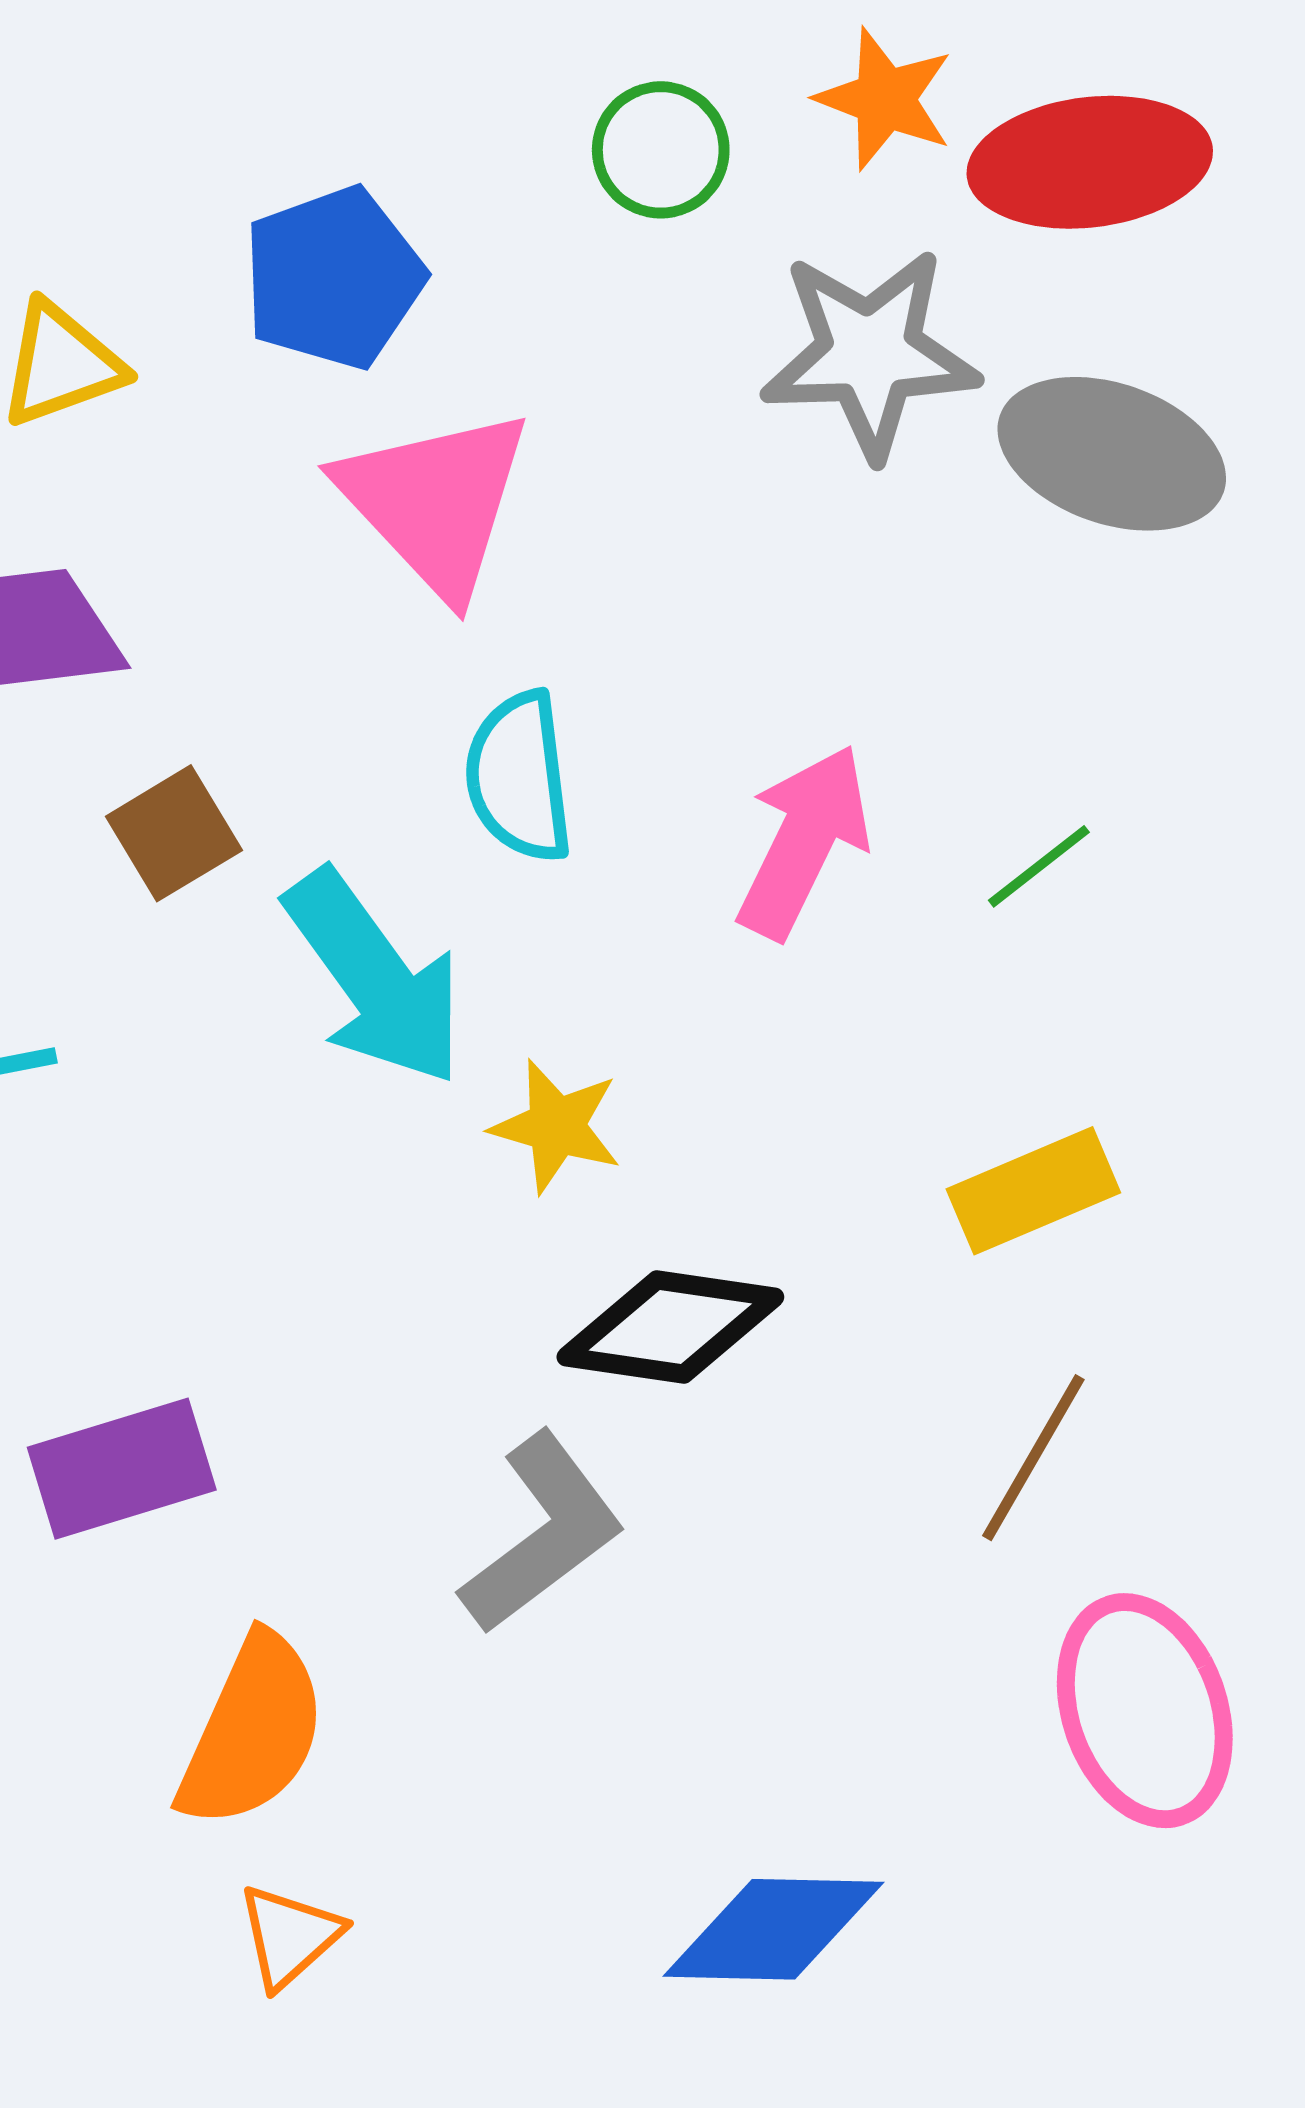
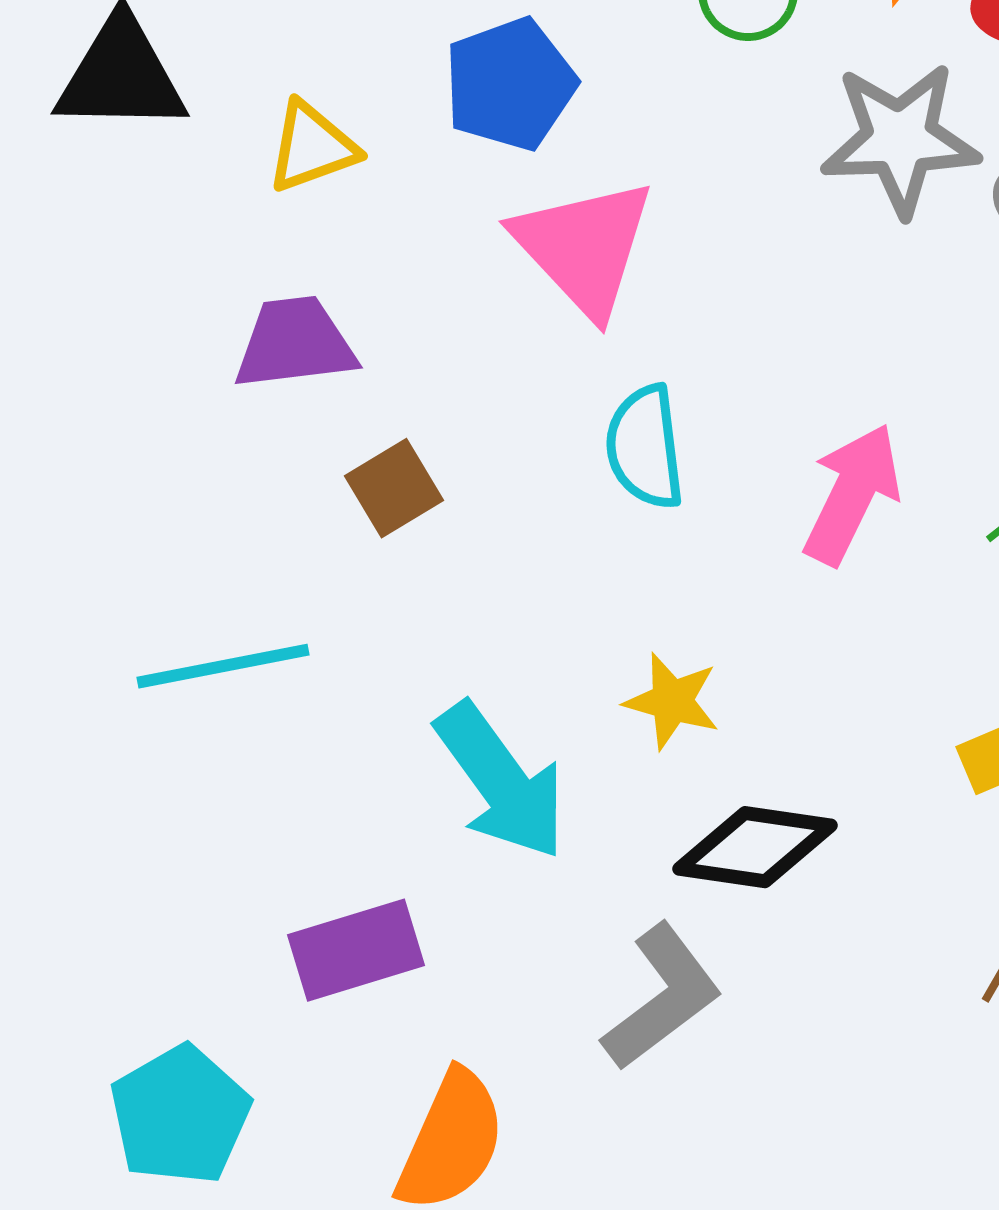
cyan arrow: (375, 978) -> (501, 781), moved

